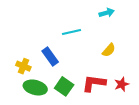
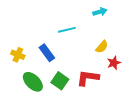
yellow cross: (23, 66) -> (18, 55), moved
red star: (122, 84) -> (114, 63), moved
green ellipse: (35, 87) -> (33, 82), turned 30

